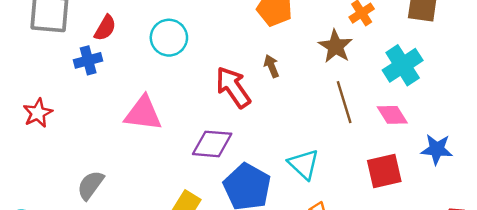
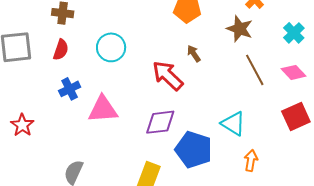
blue cross: (88, 60) -> (70, 89), moved
cyan cross: (403, 65) -> (294, 33), size x0.7

